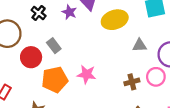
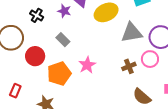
gray triangle: (140, 45) -> (132, 33), size x1.6
gray rectangle: (54, 46) -> (63, 40), moved
pink star: (87, 74) -> (87, 65), turned -30

